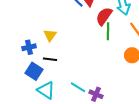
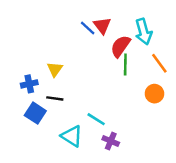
cyan line: (78, 87) -> (96, 119), moved
cyan triangle: (46, 90) -> (72, 136), moved

